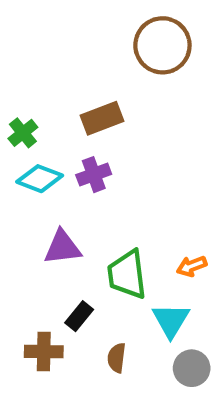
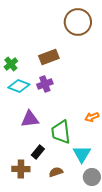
orange arrow: (192, 266) -> (92, 117), moved
brown semicircle: (117, 358) -> (56, 172), turned 64

